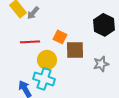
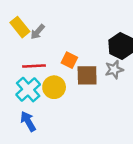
gray star: (101, 64) -> (114, 70), moved
cyan cross: (44, 79) -> (28, 90), moved, turned 30

